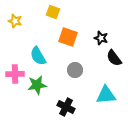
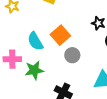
orange square: (68, 37) -> (60, 35), moved, turned 30

